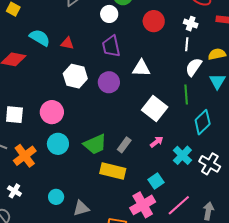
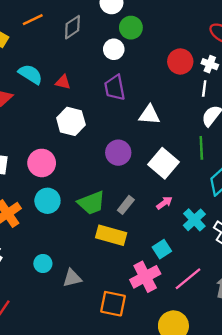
red circle: (154, 21) -> (180, 61), moved
purple circle: (109, 82) -> (118, 153), moved

